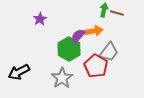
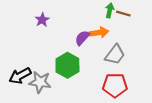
green hexagon: (69, 49) -> (67, 65), moved
red pentagon: (96, 66) -> (115, 85), moved, turned -30
gray star: (62, 78) -> (40, 82), moved, turned -30

